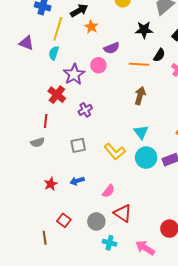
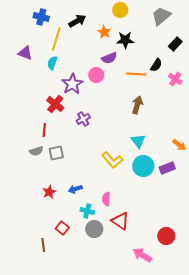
orange star: (91, 27) -> (104, 32), moved
black star: (144, 30) -> (125, 40), moved
gray square: (78, 145) -> (56, 153), moved
pink semicircle: (109, 191) -> (106, 199), turned 144
cyan cross: (110, 243) -> (87, 211), moved

